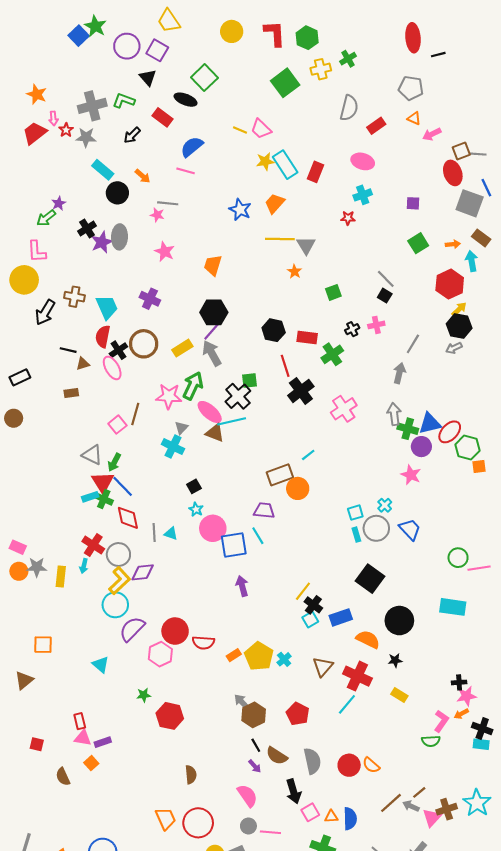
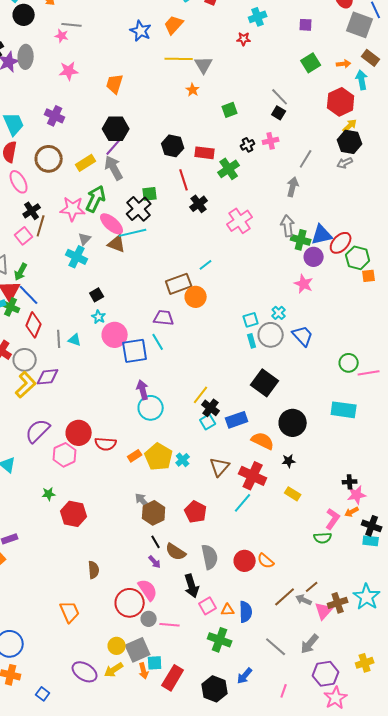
pink star: (165, 252) -> (69, 71), turned -30
black cross: (118, 350) -> (32, 211), moved
black cross: (301, 391) -> (199, 204), size x0.7
red diamond: (128, 518) -> (34, 325), turned 35
cyan circle: (115, 605) -> (151, 408), moved
red circle: (198, 823) -> (130, 603), moved

